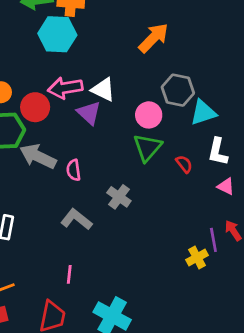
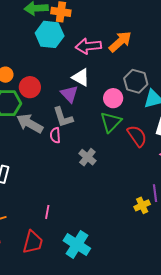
pink arrow: (65, 88) -> (88, 46), moved
red semicircle: (184, 164) -> (137, 136), size x1.6
gray L-shape: (76, 219) -> (63, 117), moved, turned -150

